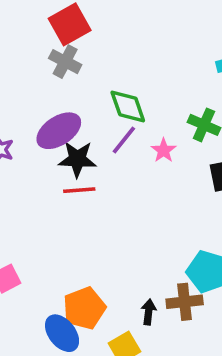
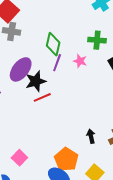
green diamond: (128, 106) -> (53, 44), turned 50
black arrow: (149, 312) -> (91, 136), moved

